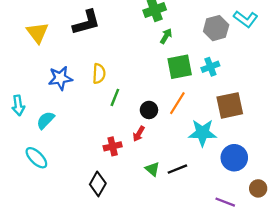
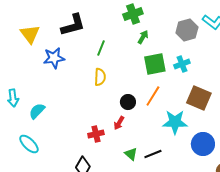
yellow semicircle: (99, 74) -> (100, 77), moved
blue star: (60, 78) -> (54, 58), moved
green line: (115, 97) -> (101, 48), moved
brown square: (230, 105) -> (199, 98), turned 35

